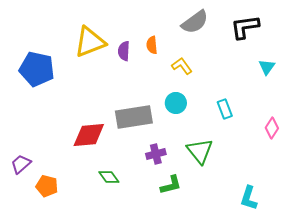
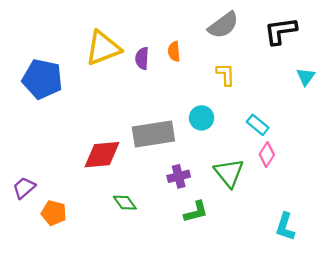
yellow L-shape: (182, 66) -> (226, 74), moved, turned 35
cyan rectangle: (225, 109) -> (258, 125), turned -30
pink diamond: (272, 128) -> (267, 155), moved

